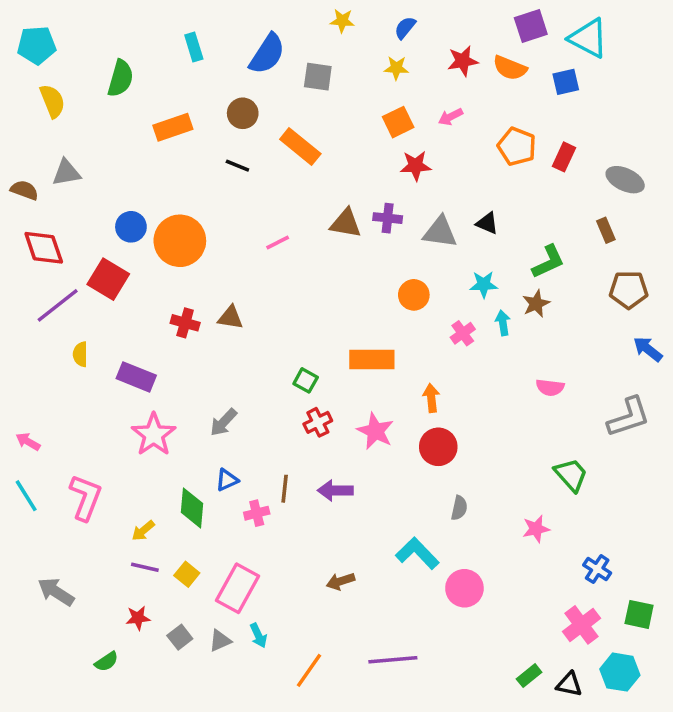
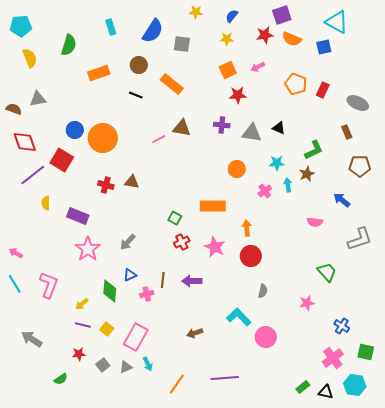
purple square: (531, 26) -> (282, 15), moved
brown triangle: (346, 223) -> (182, 128), moved
blue arrow: (648, 349) -> (342, 200), moved

